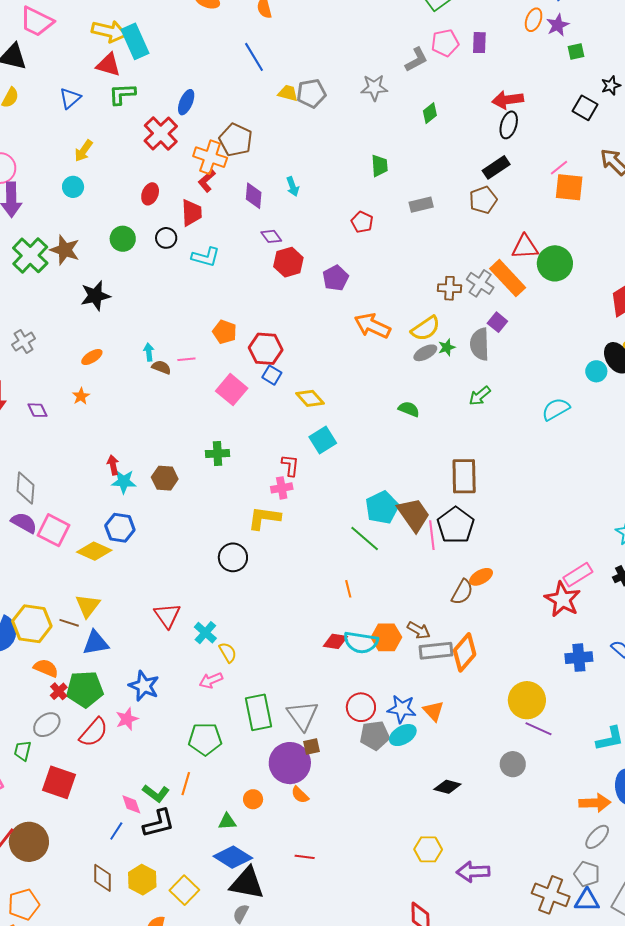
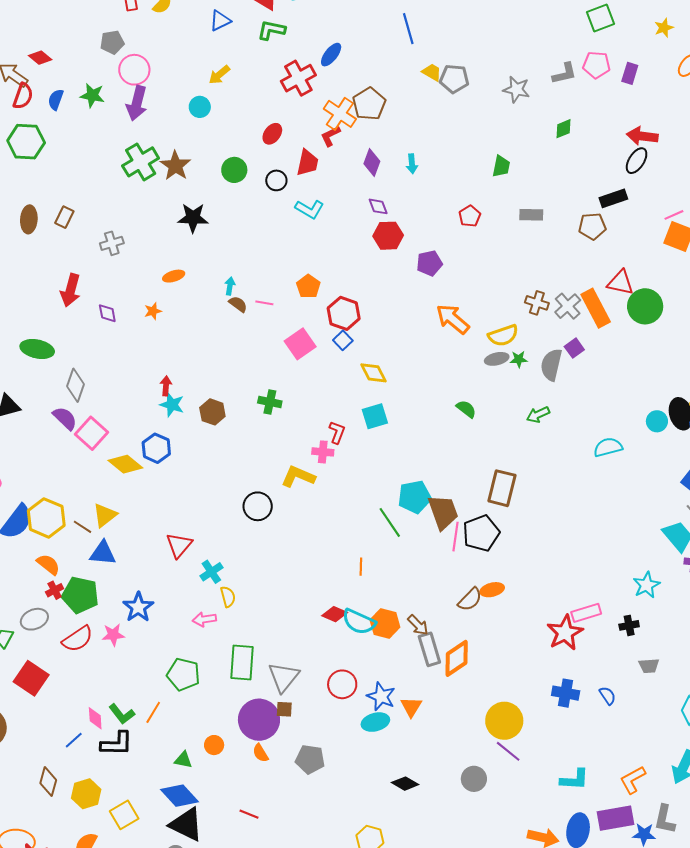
gray rectangle: (436, 651) -> (429, 649), turned 64
gray pentagon: (375, 735) -> (310, 759), moved

